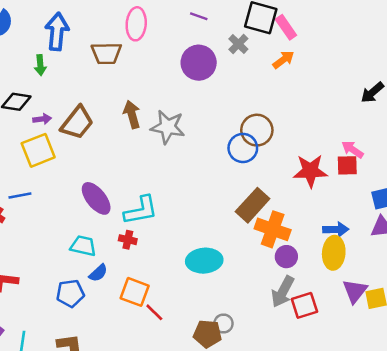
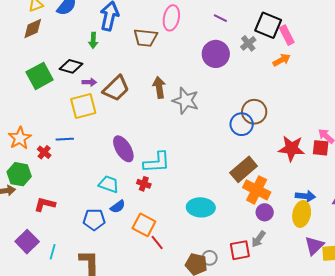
gray arrow: (283, 292) -> (258, 239), size x0.7
red square: (304, 305) -> (240, 250), moved

